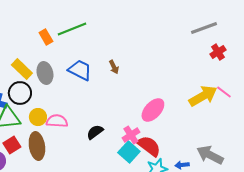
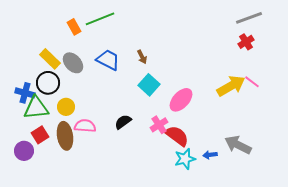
gray line: (204, 28) -> (249, 18), moved
gray ellipse: (45, 73) -> (73, 63), turned -30
pink semicircle: (57, 121) -> (85, 126), moved
cyan square: (129, 152) -> (149, 85), moved

